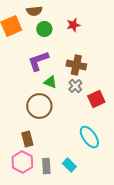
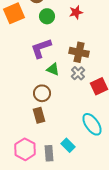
brown circle: (39, 106) -> (42, 93), size x0.7
brown rectangle: (27, 139) -> (39, 115), moved
cyan rectangle: (69, 165) -> (68, 145), moved

